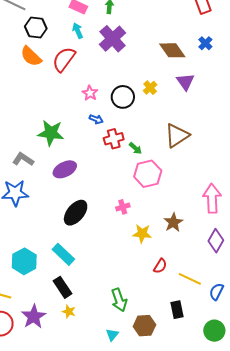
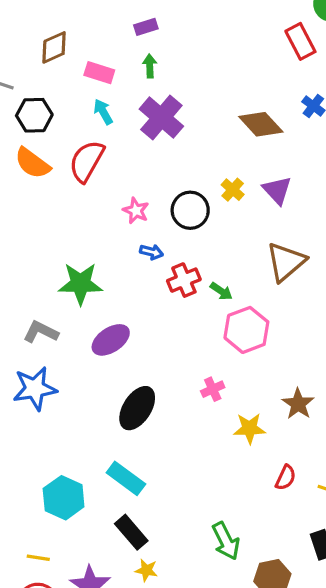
purple triangle: (185, 82) -> (277, 190), moved

